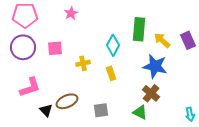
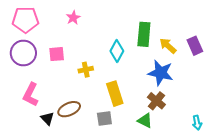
yellow rectangle: (111, 73) -> (115, 94), moved, size x1.6
pink L-shape: (30, 87) -> (31, 95), turned 135

